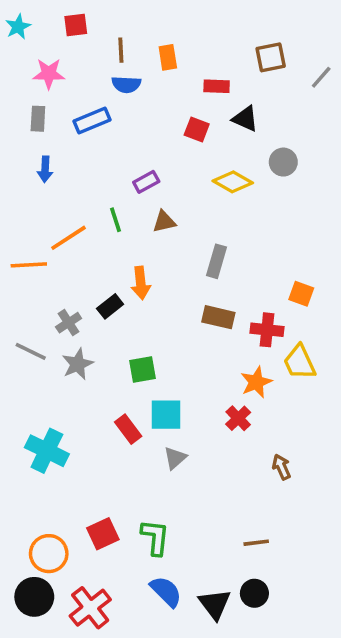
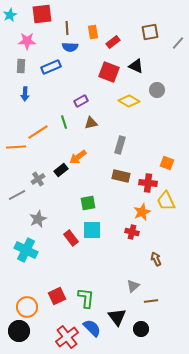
red square: (76, 25) -> (42, 14), size x1.5
red rectangle: (217, 86) -> (113, 42), moved, turned -40
red square: (197, 130) -> (109, 72), size x1.5
orange arrow: (141, 283) -> (78, 157), turned 60
gray line: (31, 351) -> (17, 195), turned -54
gray star: (78, 364) -> (38, 219), moved
green square: (143, 370) -> (88, 203), moved
red cross: (238, 418) -> (132, 232), turned -32
gray triangle: (175, 458) -> (133, 286), moved
brown line: (256, 543) -> (151, 301), moved
black triangle: (215, 604) -> (117, 317), moved
red cross: (90, 608) -> (67, 337), moved

